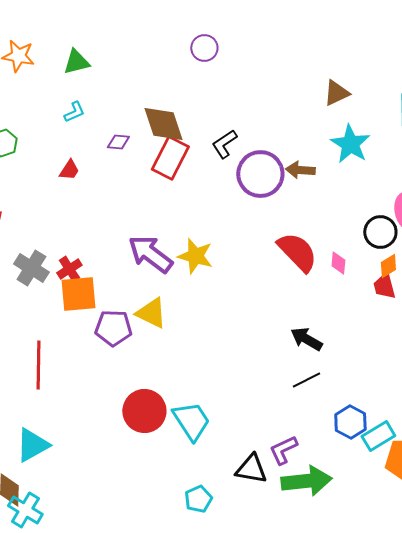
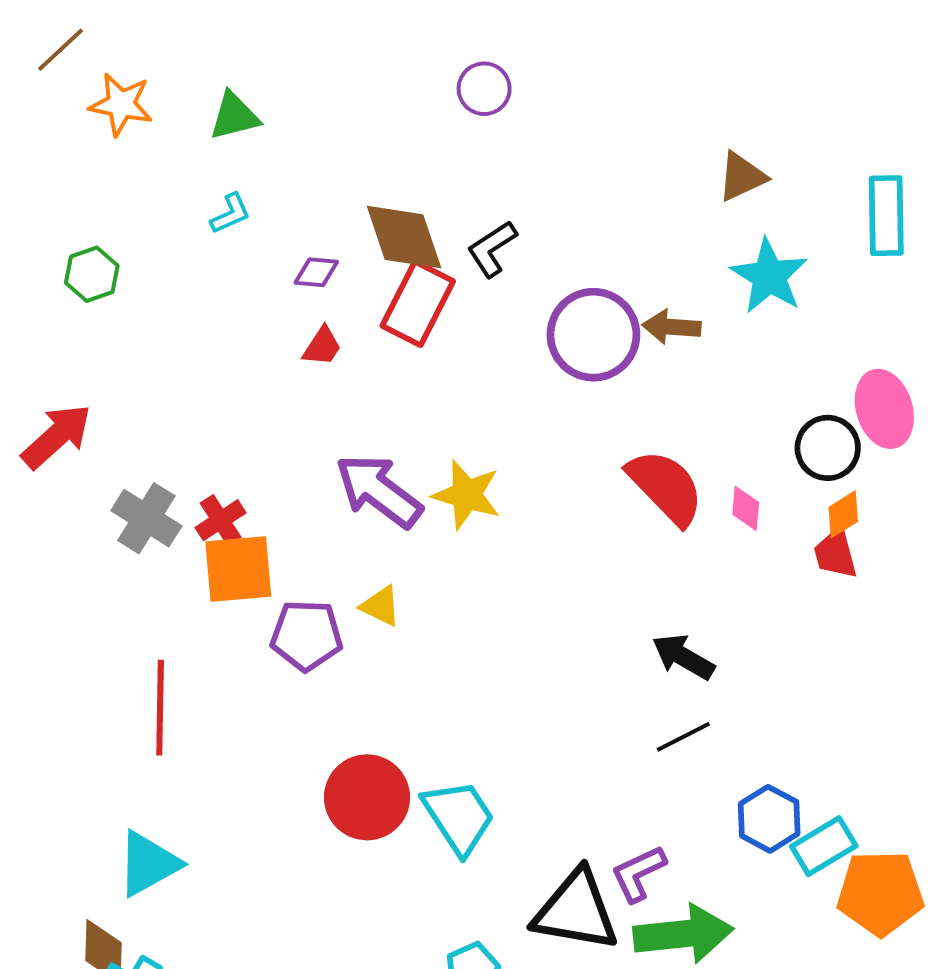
black L-shape: (224, 144) -> (492, 249), moved
red trapezoid: (69, 170) -> (322, 346), moved
yellow triangle: (151, 313) -> (381, 606), size x0.7
black triangle: (251, 469) -> (576, 911), size x1.4

